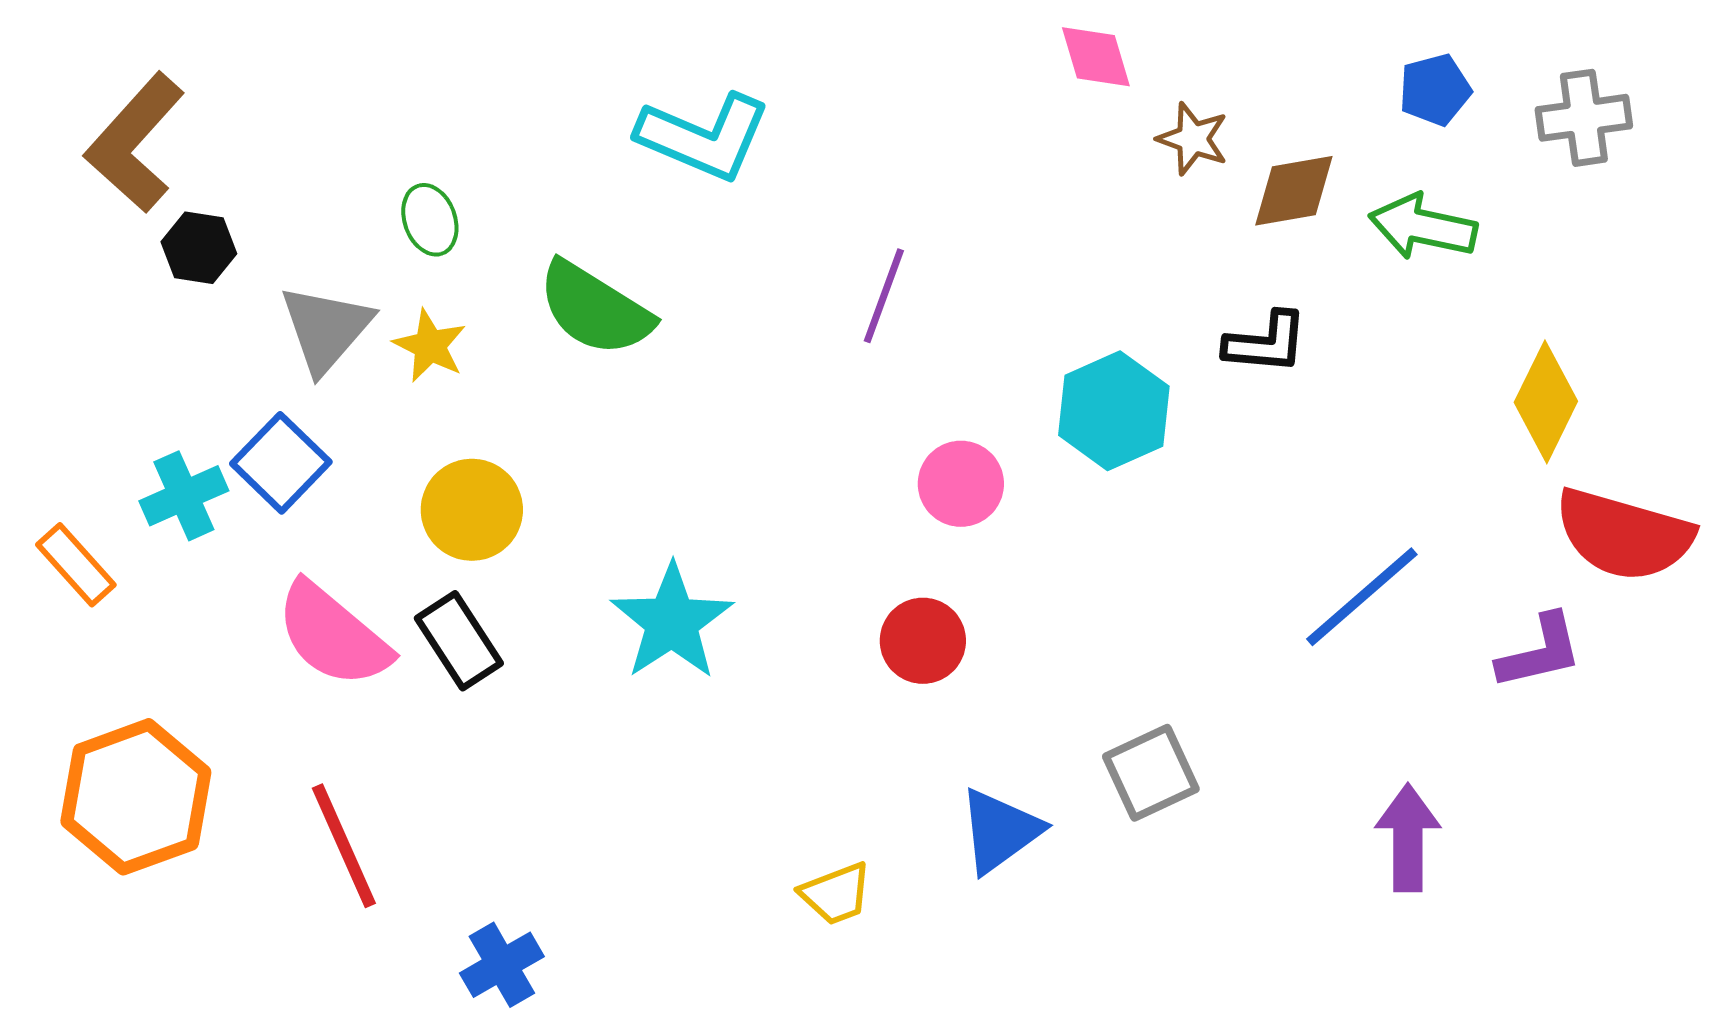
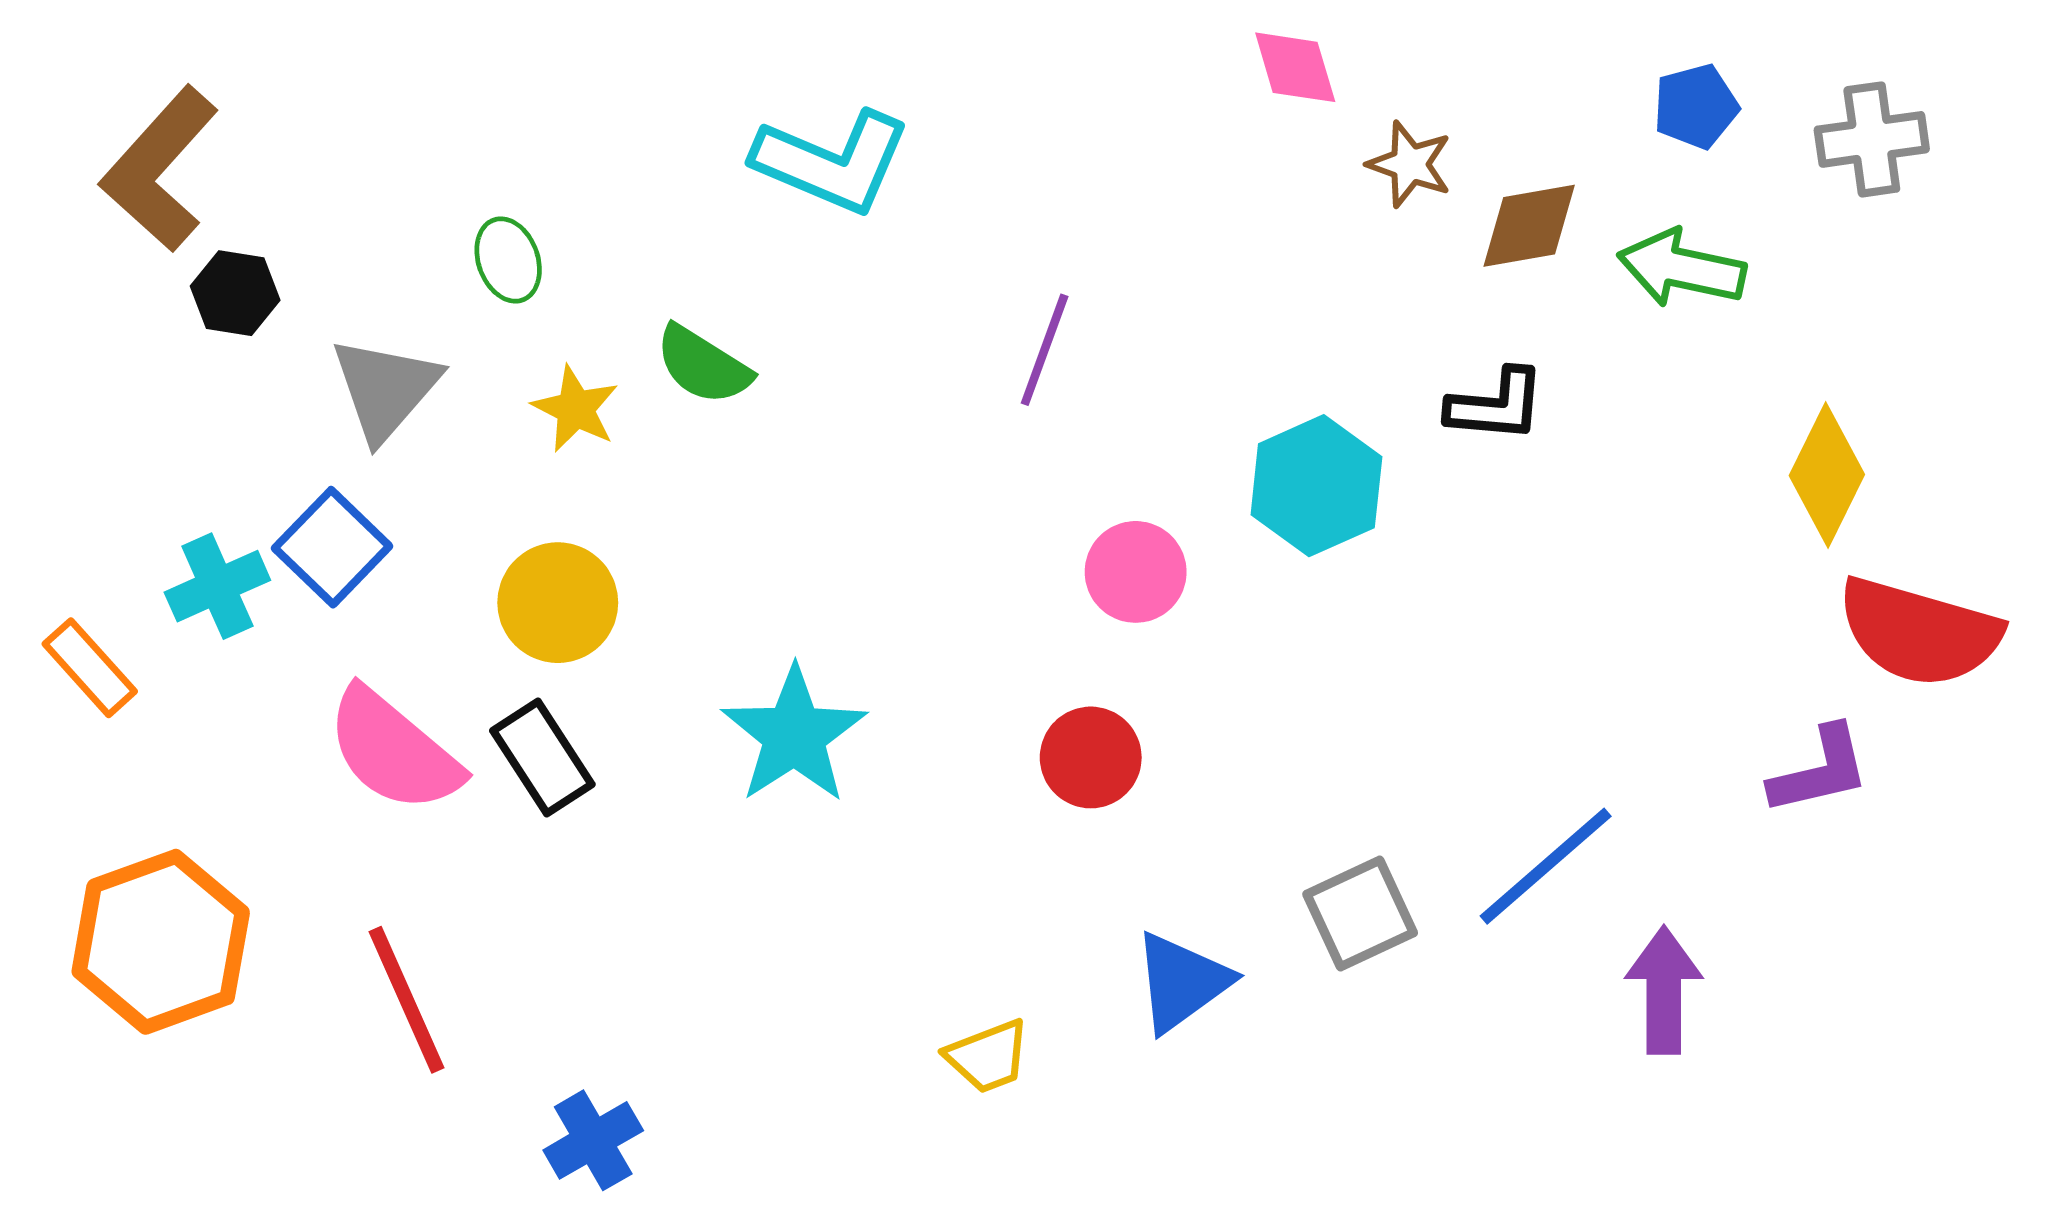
green semicircle: (595, 309) -> (703, 365), size x0.7
yellow star: (430, 346) -> (575, 409), moved
blue line: (1362, 597) -> (1546, 866), moved

